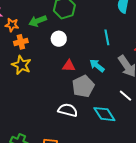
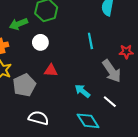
cyan arrow: (97, 66) -> (82, 91), moved
gray pentagon: (83, 86) -> (24, 85), moved
white semicircle: (68, 110) -> (38, 118), moved

